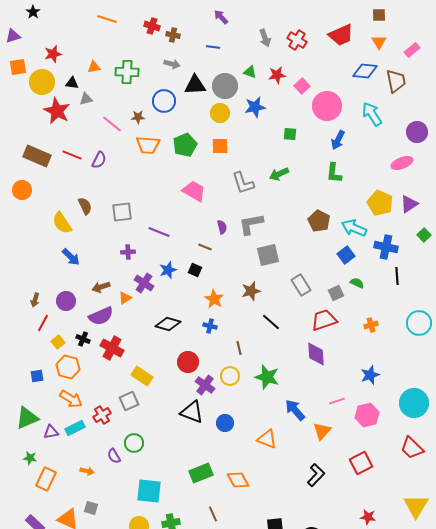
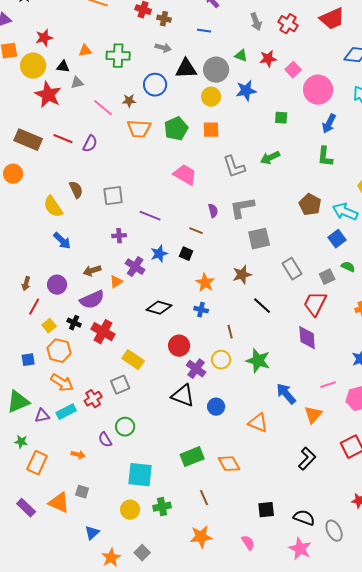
red trapezoid: (324, 320) -> (315, 304), turned -44

